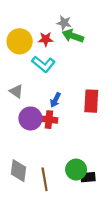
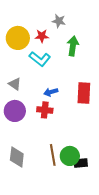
green arrow: (73, 36) -> (73, 46), moved, turned 78
blue arrow: (55, 100) -> (51, 92), turned 48
purple circle: (30, 118) -> (15, 111), moved
brown line: (45, 179) -> (53, 155), moved

